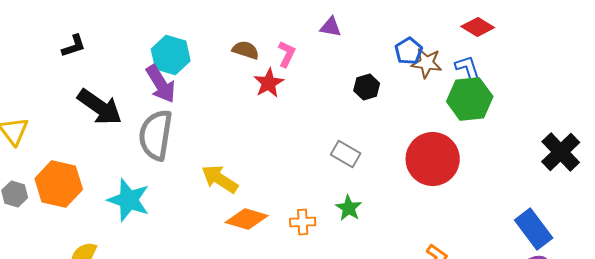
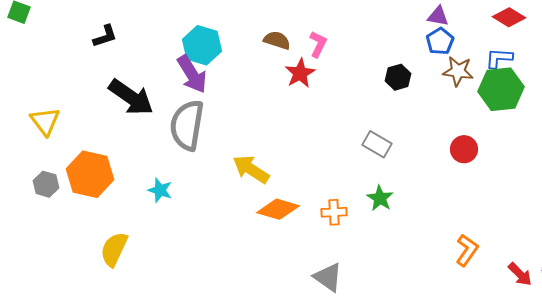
purple triangle: (331, 27) -> (438, 16), moved
brown star: (427, 63) -> (458, 71), moved
blue L-shape: (468, 68) -> (499, 58), turned -68
red circle: (433, 159) -> (464, 149), size x0.5
cyan star: (129, 200) -> (160, 190), size x0.6

